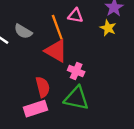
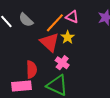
orange line: (57, 27) -> (55, 23), turned 50
yellow star: (108, 28) -> (68, 37), moved

